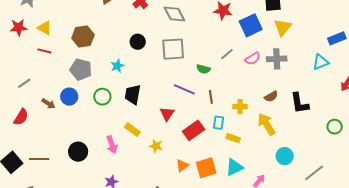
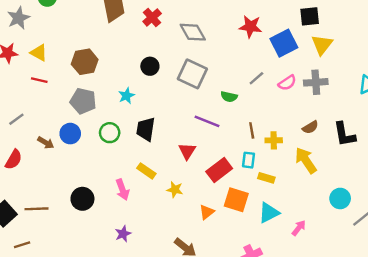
gray square: (173, 49) -> (192, 74), turned 30
brown line: (211, 97) -> (252, 130), moved
cyan circle: (285, 156) -> (340, 198), moved
orange square: (206, 168) -> (236, 200), moved, turned 35

